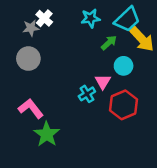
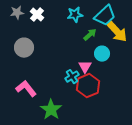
gray star: (31, 28) -> (17, 13), moved
red hexagon: (124, 105) -> (88, 86), moved
green star: (47, 134) -> (51, 110), moved

